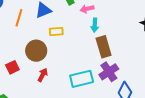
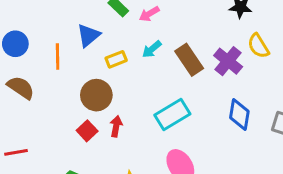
cyan arrow: (95, 25) -> (152, 49), moved, turned 64
red square: (12, 67) -> (87, 131), moved
purple cross: (109, 72) -> (228, 61), moved

